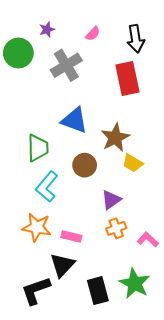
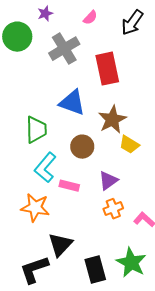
black arrow: (136, 39) -> (132, 23), turned 44
red rectangle: (127, 79) -> (107, 69), moved
pink rectangle: (71, 237) -> (69, 186), moved

